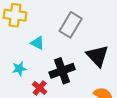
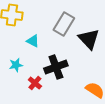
black triangle: (97, 56) -> (89, 39), moved

